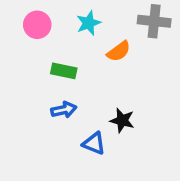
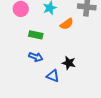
blue arrow: (64, 110) -> (36, 57), turned 32

